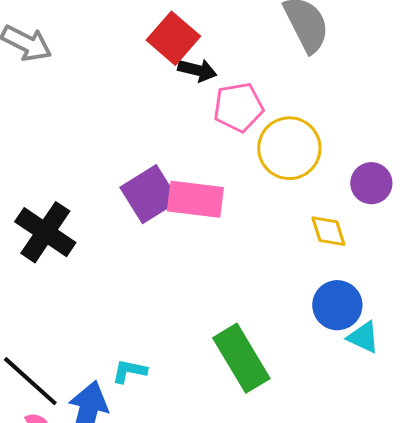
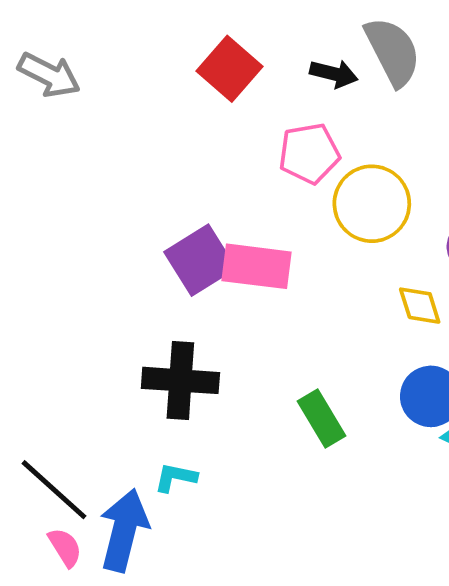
black arrow: (197, 70) -> (334, 74), moved
black cross: (45, 232) -> (180, 380), moved, turned -30
green rectangle: (241, 358) -> (322, 418), moved, size x0.7

